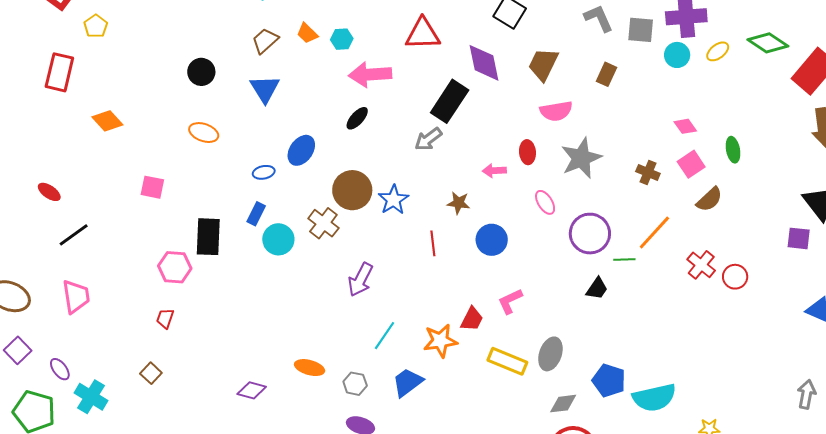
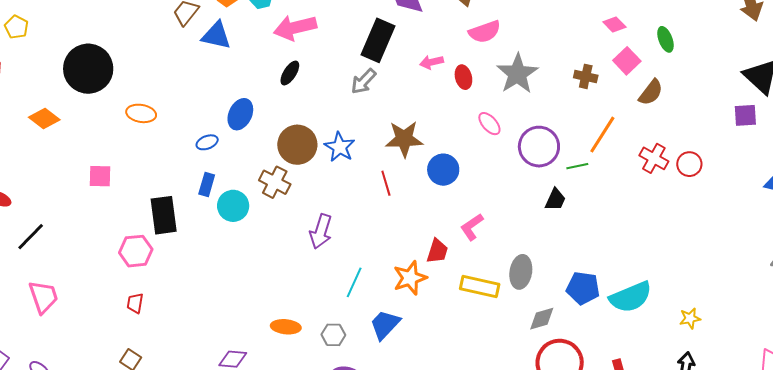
black circle: (201, 72) -> (88, 69), moved, size x1.8
blue triangle: (265, 89) -> (216, 36), moved, turned -36
pink arrow: (494, 171) -> (431, 62), moved
brown star: (459, 203) -> (404, 139), size x1.6

